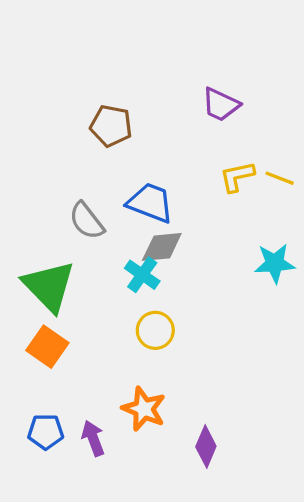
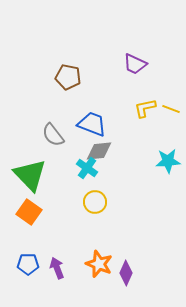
orange star: (144, 409) -> (99, 264), moved

